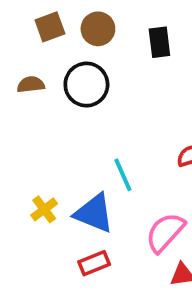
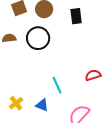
blue triangle: (94, 213) -> (42, 105), size x0.6

